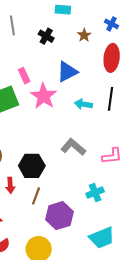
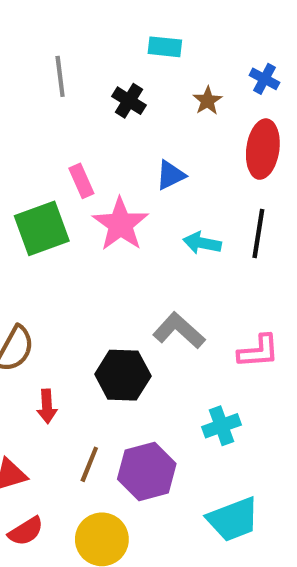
blue triangle: (67, 72) -> (171, 175), size x0.7
black hexagon: (32, 166) -> (123, 375), moved
brown line: (36, 196) -> (89, 464), moved

